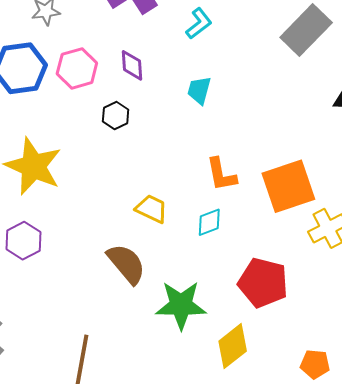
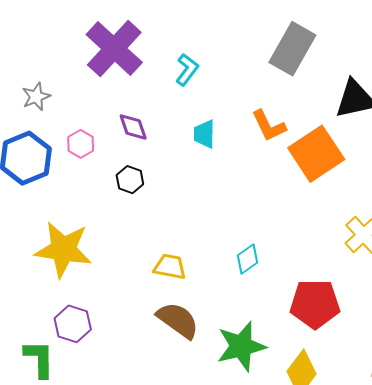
pink hexagon: (77, 68) -> (81, 144), size x0.7
orange L-shape: (221, 174) -> (269, 126), moved
orange square: (288, 186) -> (316, 154), moved
yellow trapezoid: (152, 209) -> (170, 267), moved

